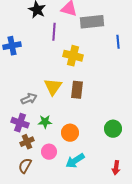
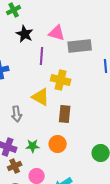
yellow triangle: (53, 87) -> (41, 97), moved, turned -36
gray arrow: (29, 99) -> (17, 114), moved, turned 105
orange circle: (70, 133) -> (58, 144), moved

